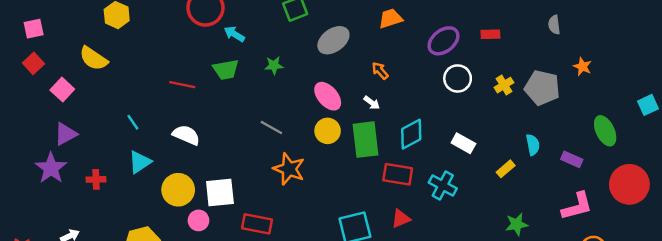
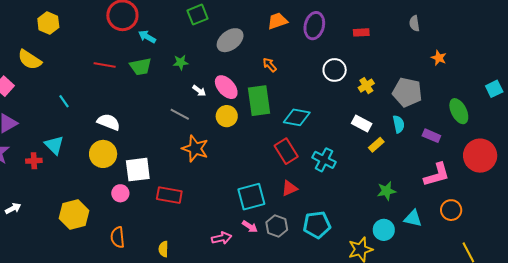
purple ellipse: (443, 41) -> (314, 26), moved, turned -36
red line: (182, 85) -> (105, 65), moved
yellow cross: (504, 85) -> (366, 86), moved
gray pentagon: (542, 88) -> (407, 92), moved
white arrow: (372, 103) -> (199, 91), moved
cyan line: (133, 122) -> (64, 101), moved
cyan diamond: (411, 134) -> (297, 117), turned 40
green rectangle: (366, 140) -> (259, 101), moved
white rectangle: (463, 143) -> (362, 123), moved
cyan triangle: (140, 162) -> (54, 145), moved, turned -40
red rectangle: (398, 174) -> (286, 151), turned 50
yellow circle: (178, 190) -> (103, 154), moved

